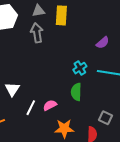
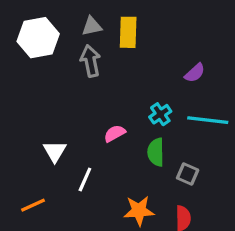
pink semicircle: (50, 105) -> (115, 133), moved
gray square: (106, 118) -> (188, 174), moved

